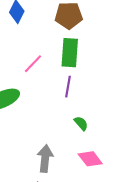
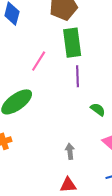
gray arrow: (45, 158) -> (70, 151), size x0.6

